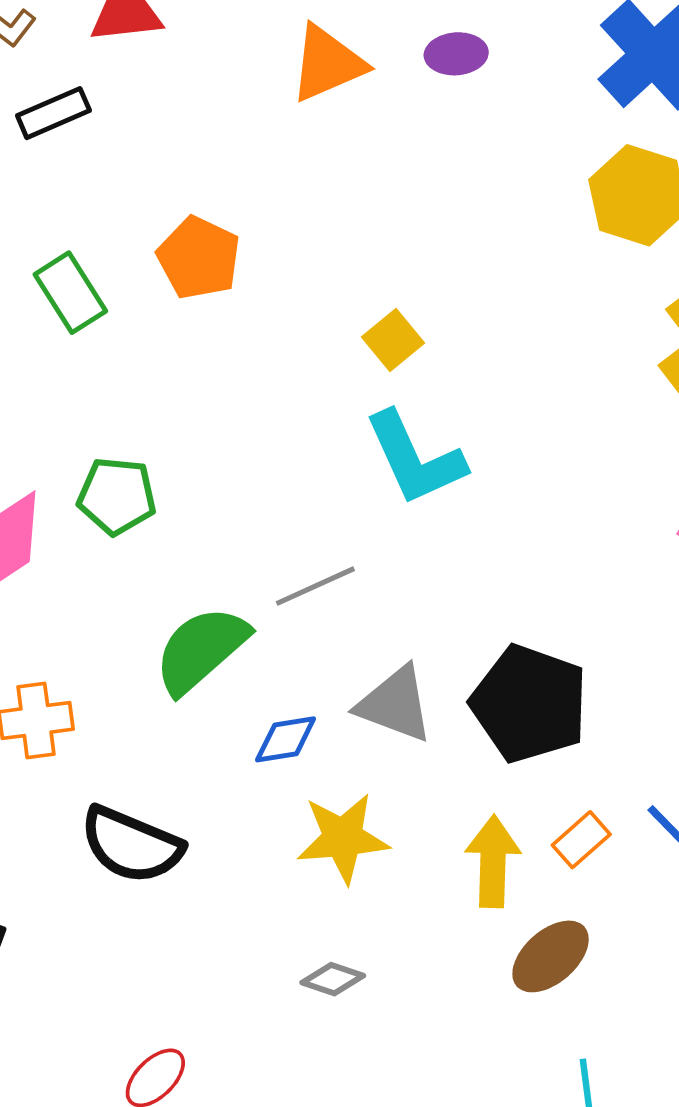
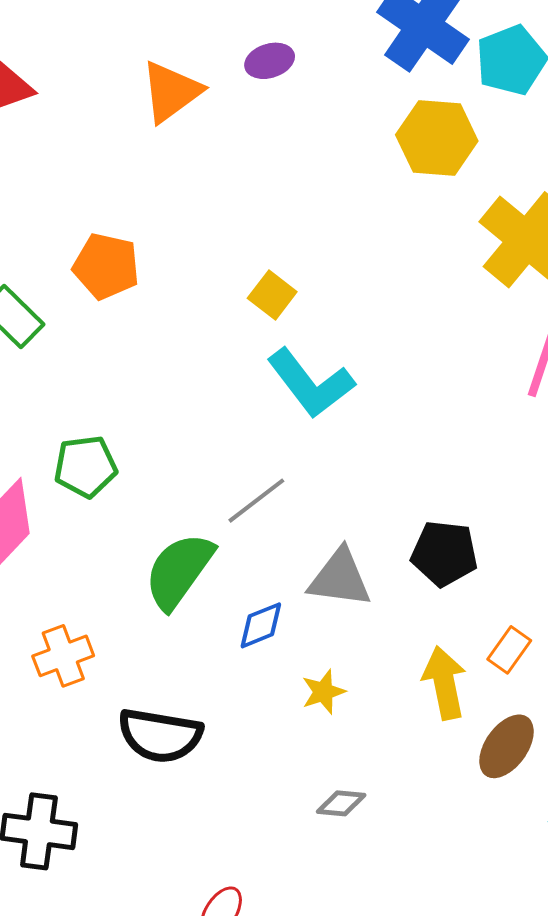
black pentagon: (529, 704) -> (444, 553), size x0.7
yellow star: (343, 838) -> (323, 692), size x0.6

